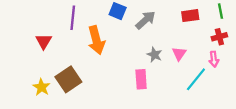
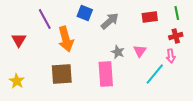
purple line: (73, 18) -> (45, 19), turned -35
brown square: (68, 79) -> (62, 74), moved, turned 30
pink rectangle: (141, 79) -> (106, 74), size x1.4

